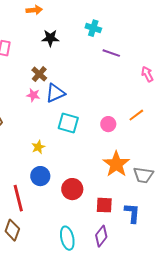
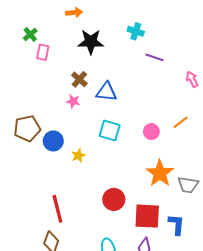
black star: (50, 38) -> (91, 42), size x1.4
blue triangle: (55, 93) -> (106, 92), moved, turned 30
blue circle: (40, 176) -> (53, 141), moved
red square: (104, 205) -> (147, 216), size x1.5

